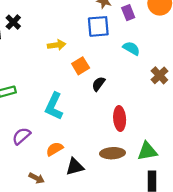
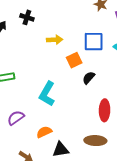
black cross: (13, 22) -> (27, 17), moved, turned -32
blue square: (98, 26) -> (94, 42), moved

